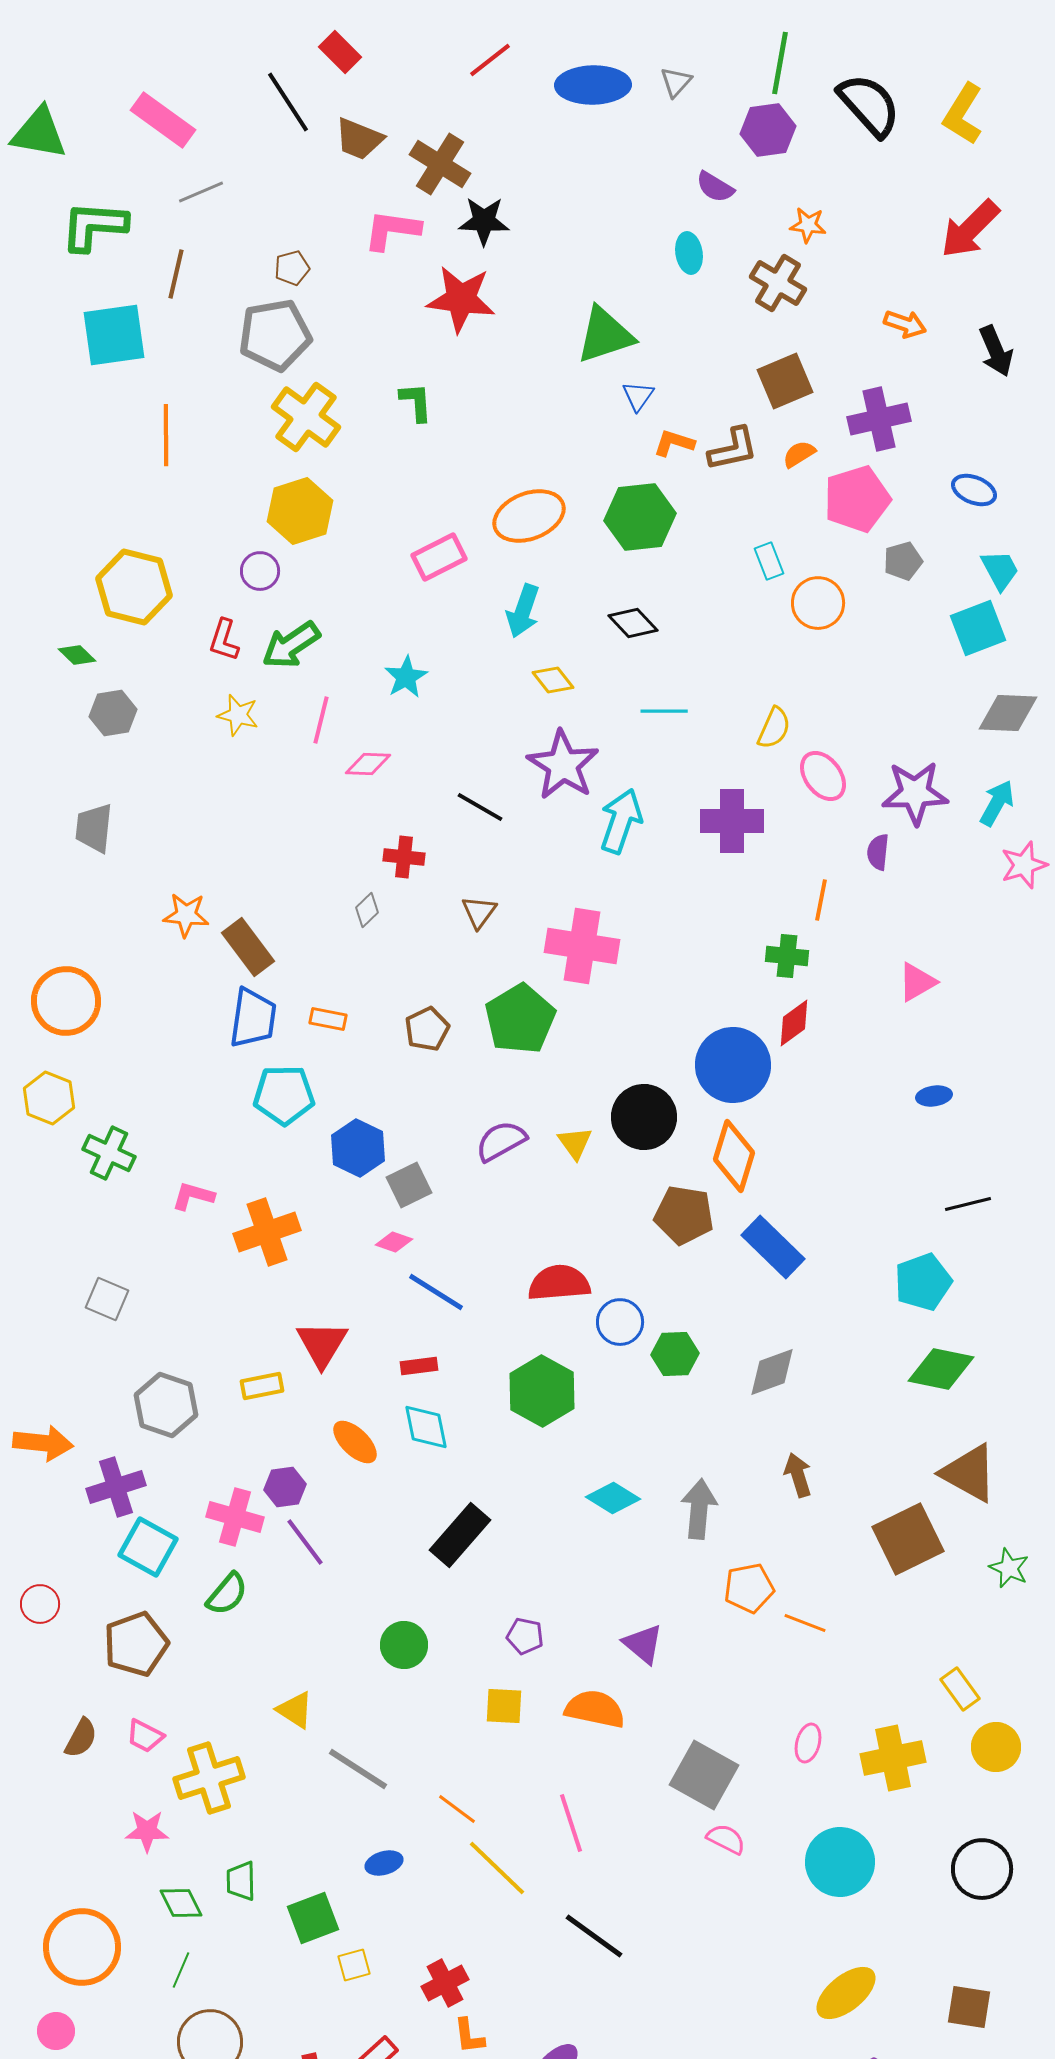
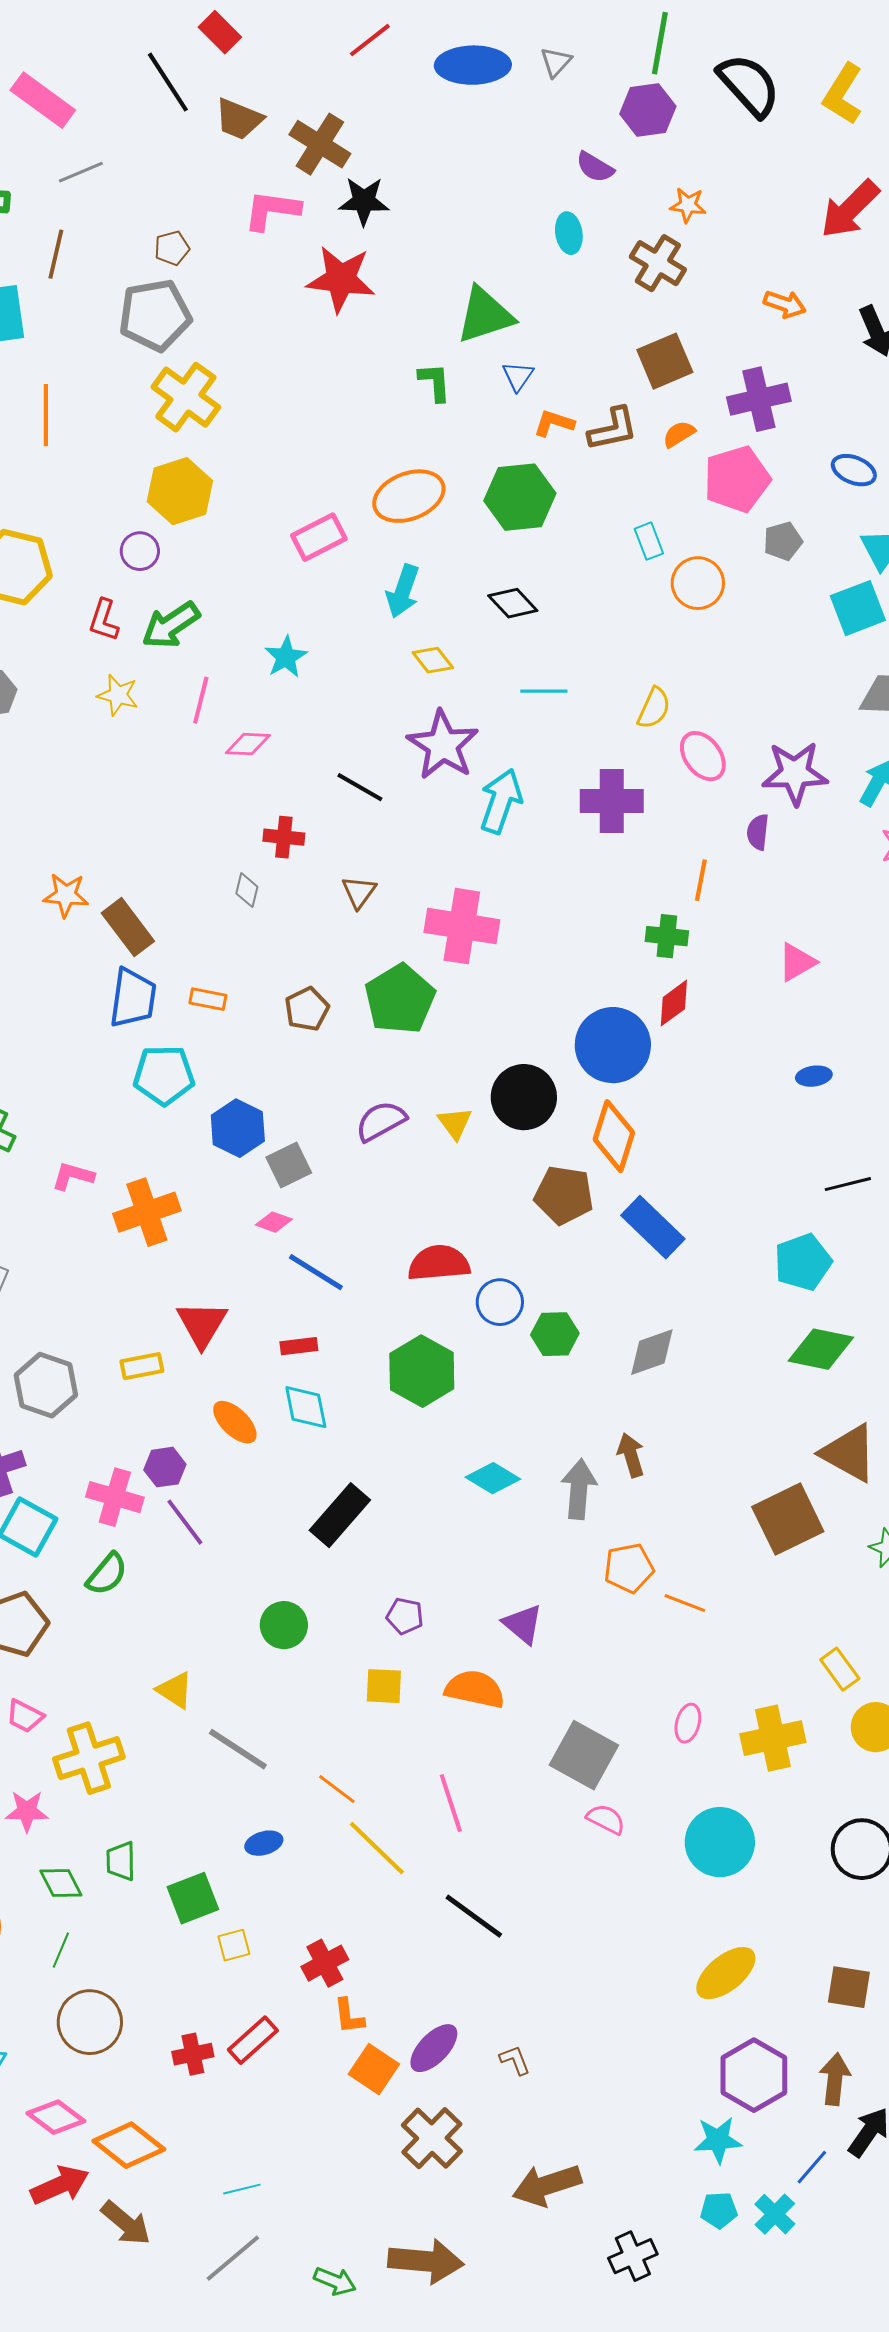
green L-shape: (416, 402) -> (435, 382), moved
gray diamond: (367, 910) -> (247, 890), turned -32
brown arrow: (798, 1475) -> (631, 1455), moved

